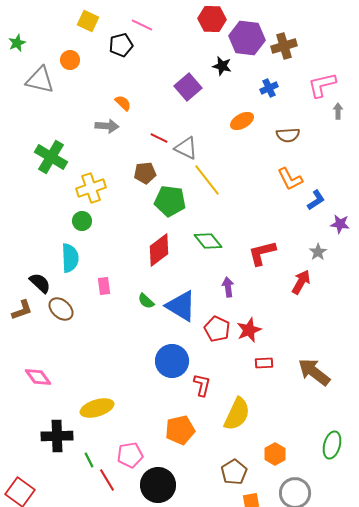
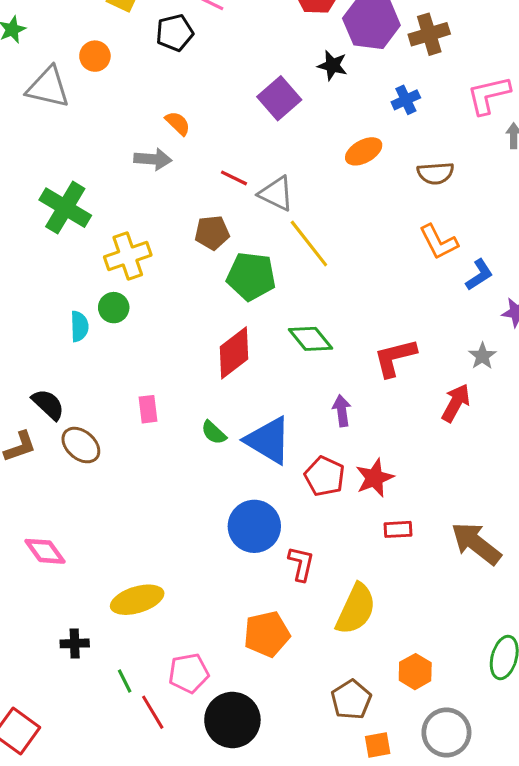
cyan semicircle: (70, 258) -> (79, 326), moved, size x0.7
black cross: (57, 436) -> (75, 643), size x0.6

